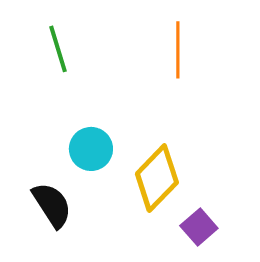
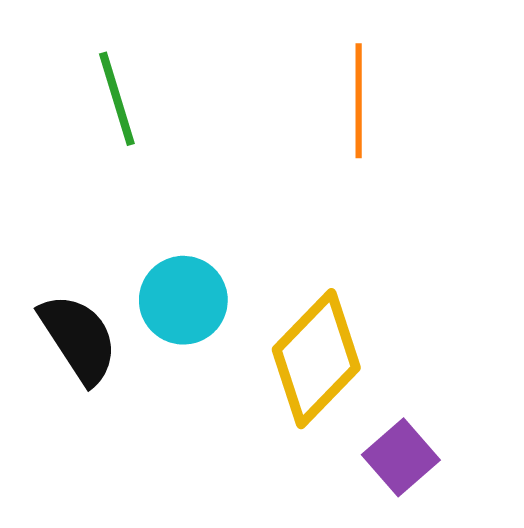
black semicircle: (52, 205) -> (79, 338), moved

